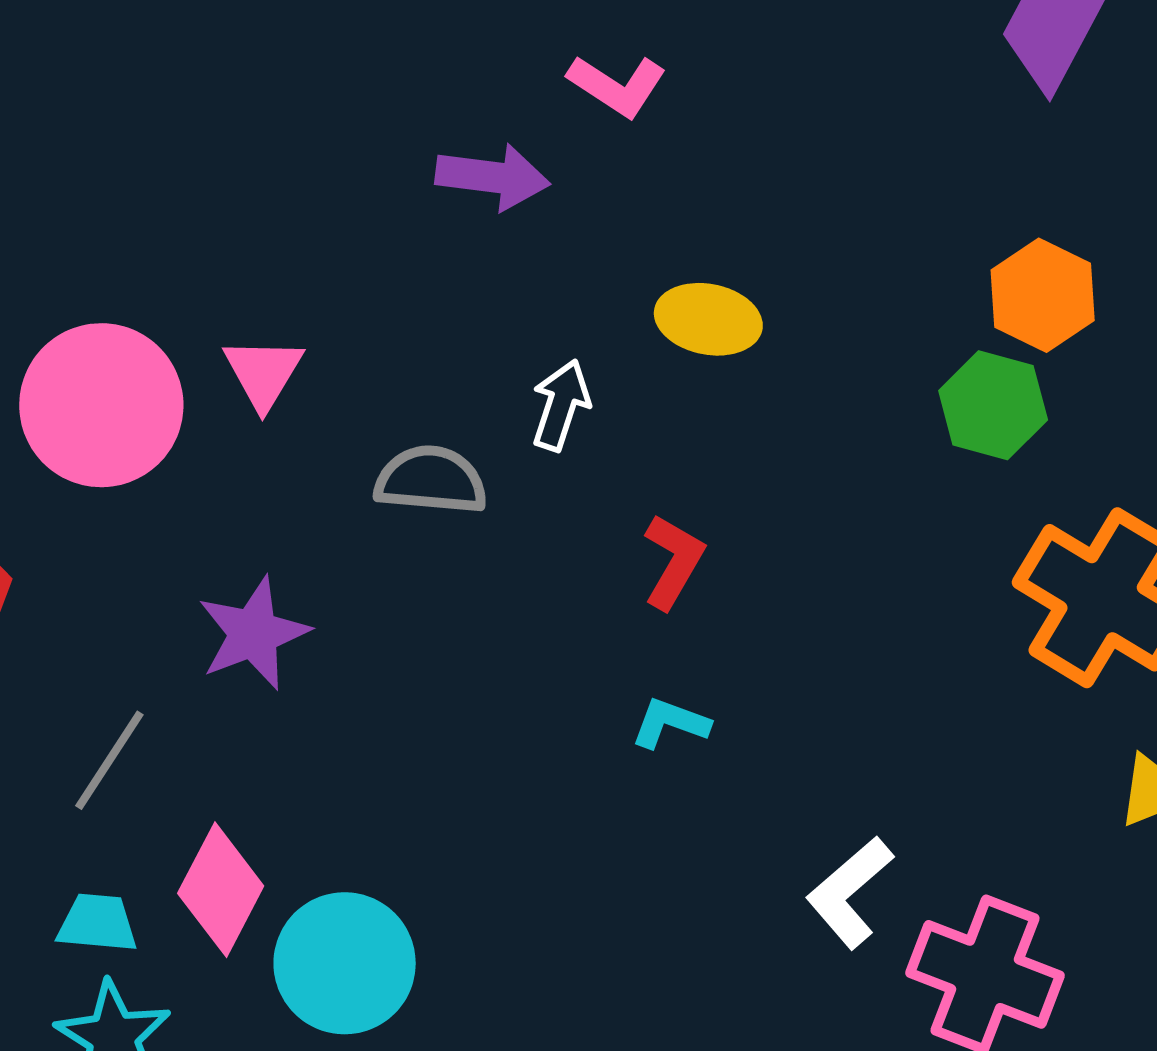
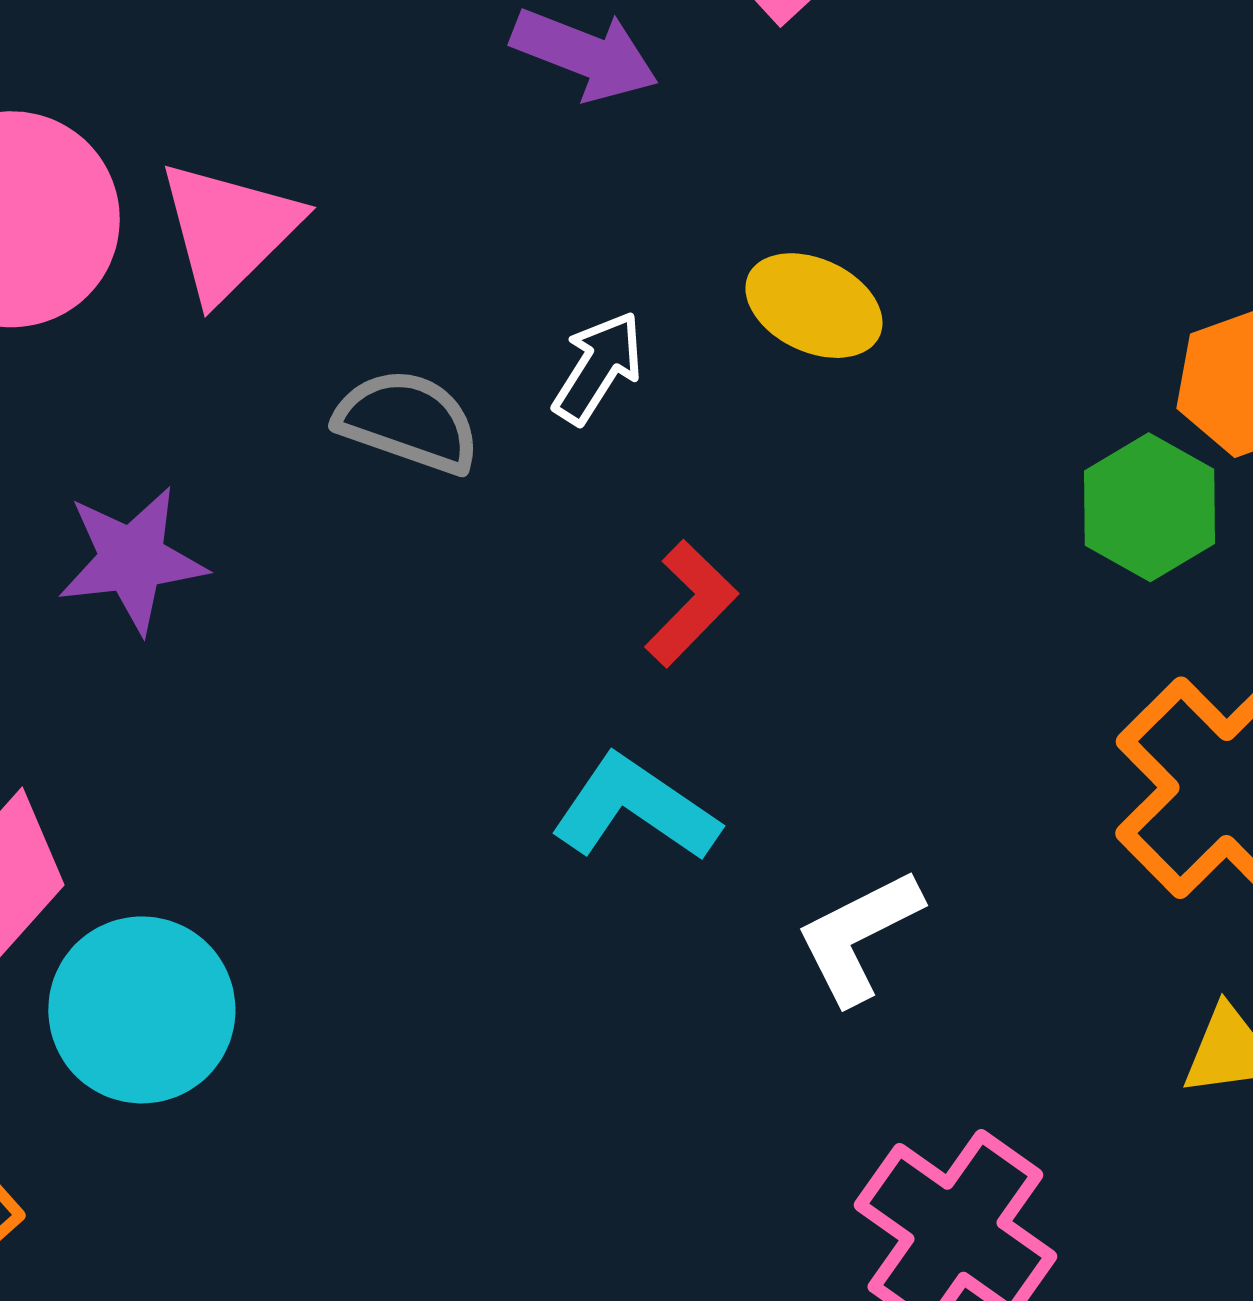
pink triangle: (263, 373) -> (229, 230), size x1.4
cyan L-shape: (670, 723) -> (635, 808), size x1.6
white L-shape: (850, 892) -> (859, 936), moved

